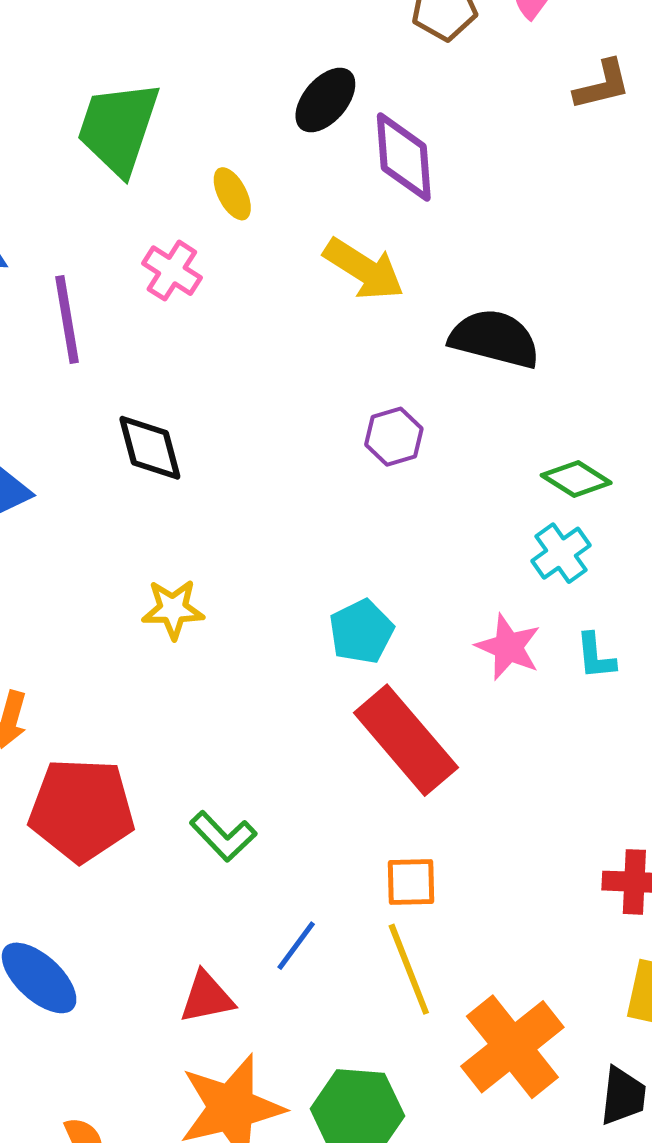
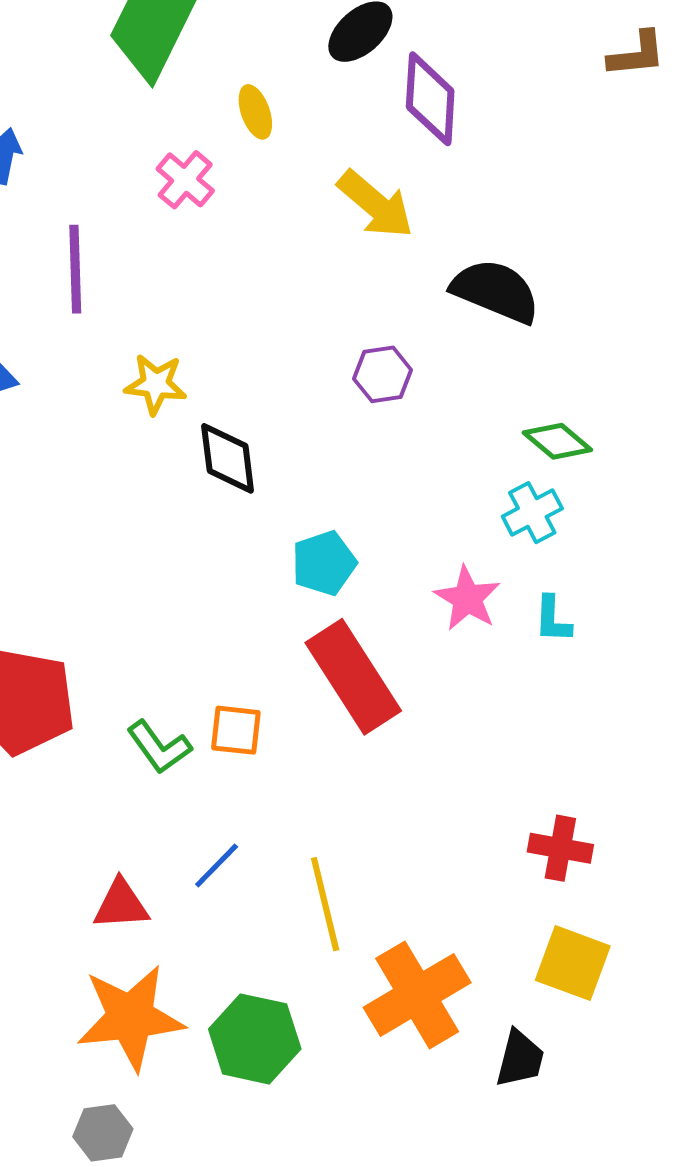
purple line: (67, 320) -> (75, 269), moved
black diamond: (150, 448) -> (228, 458), moved
yellow star: (173, 609) -> (156, 384), moved
orange square: (411, 882) -> (236, 730), moved

